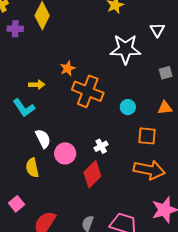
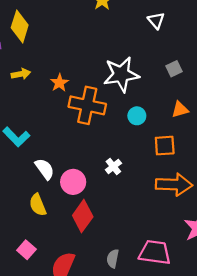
white star: (125, 49) -> (121, 74), moved
yellow arrow: (37, 85) -> (21, 74), moved
red diamond: (92, 174) -> (83, 216), moved

